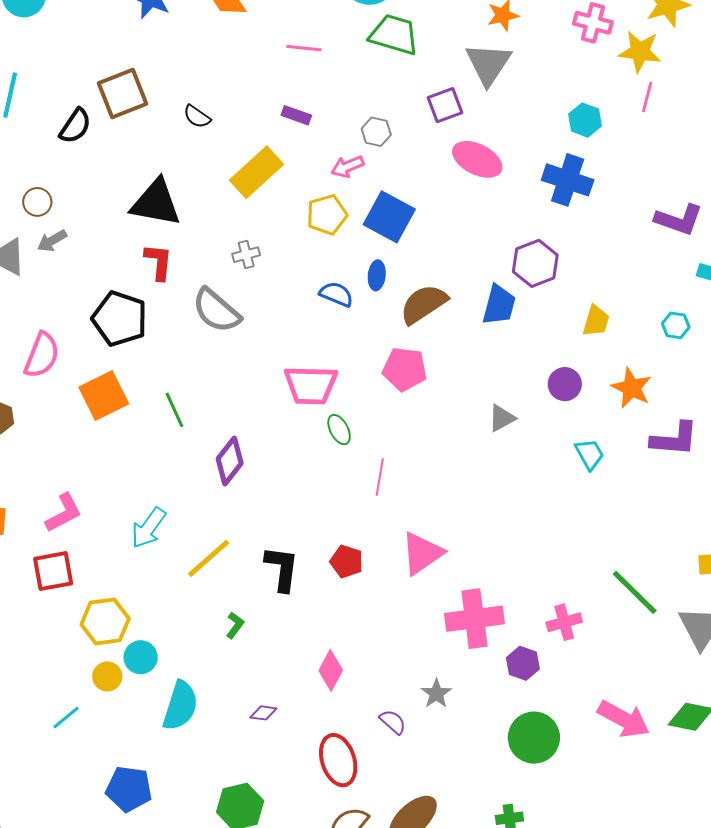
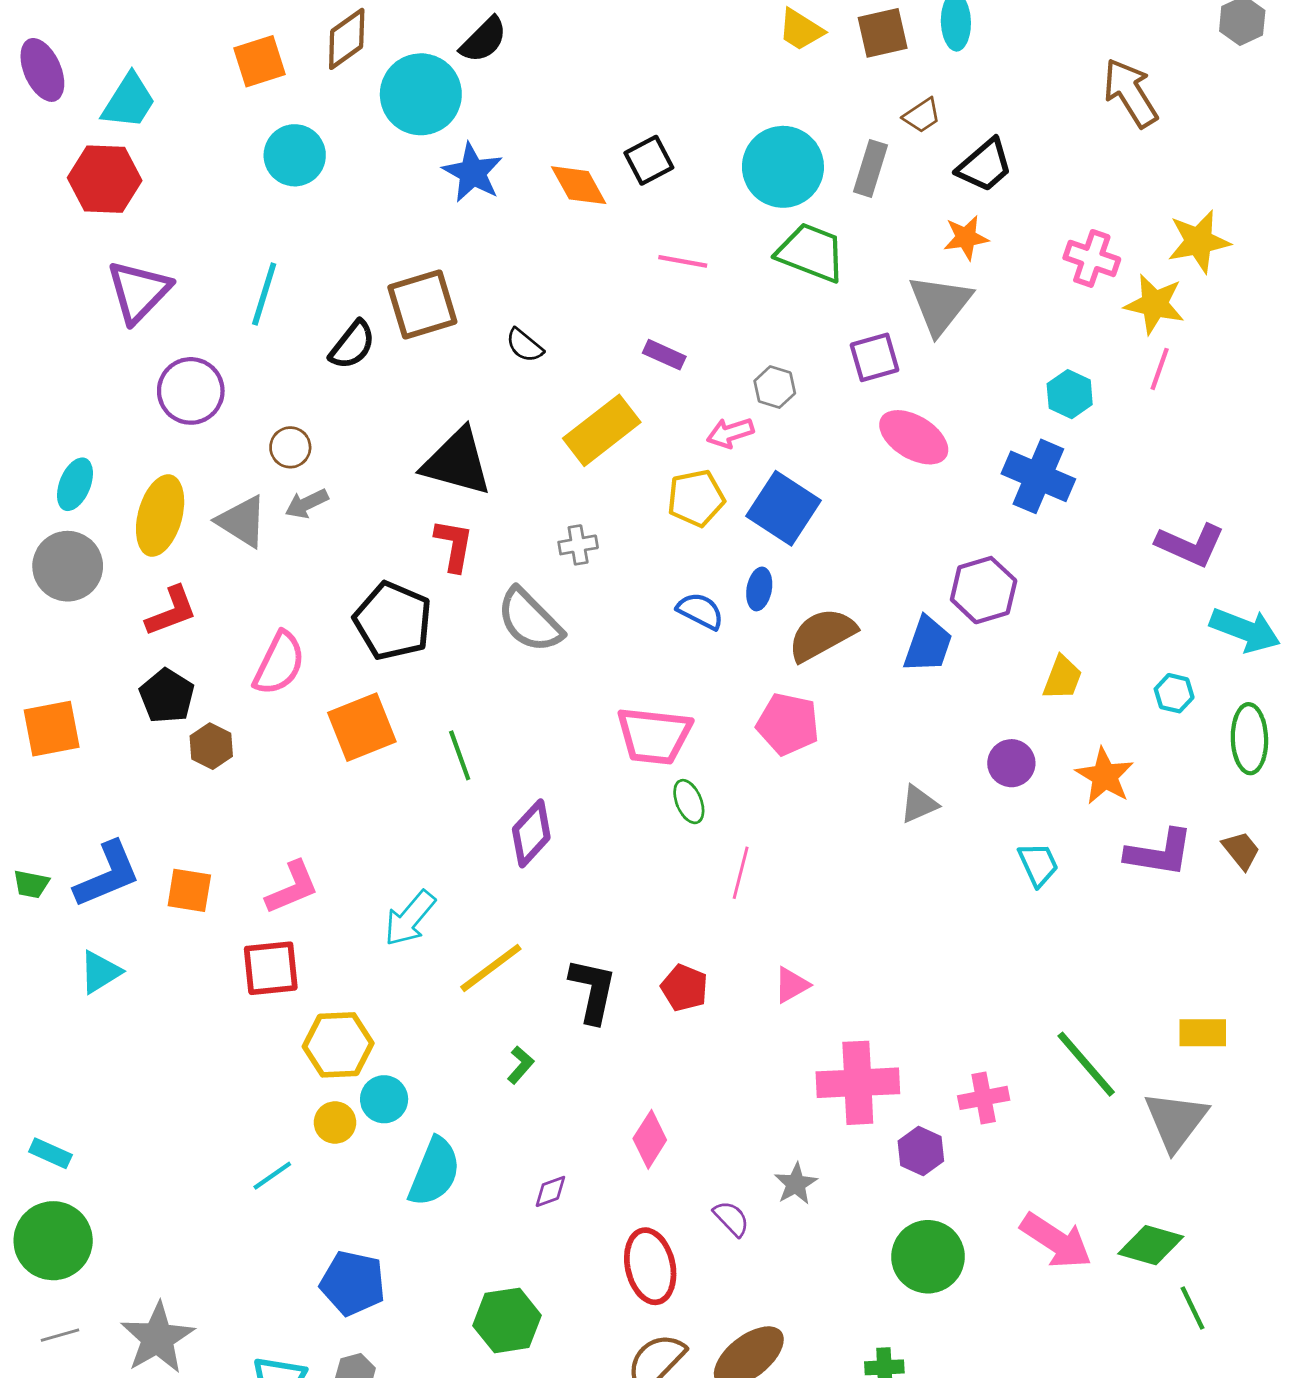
pink triangle: (422, 553) -> (792, 985), size x0.6
purple diamond: (263, 713) -> (550, 1191), turned -32

